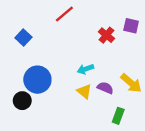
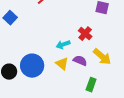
red cross: (106, 35) -> (85, 34), moved
blue circle: (37, 80) -> (32, 66), moved

